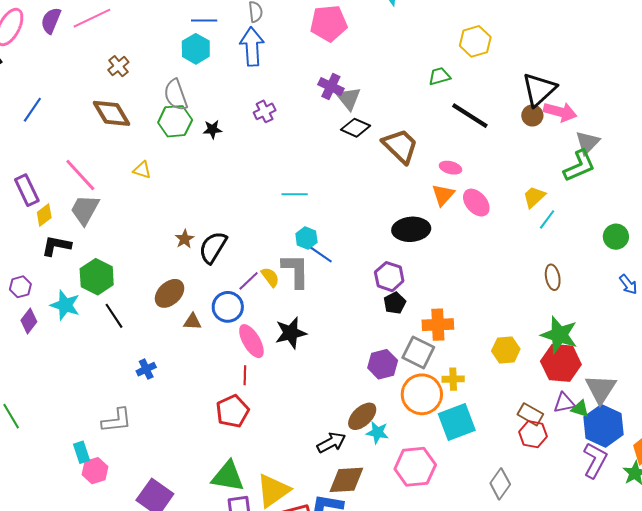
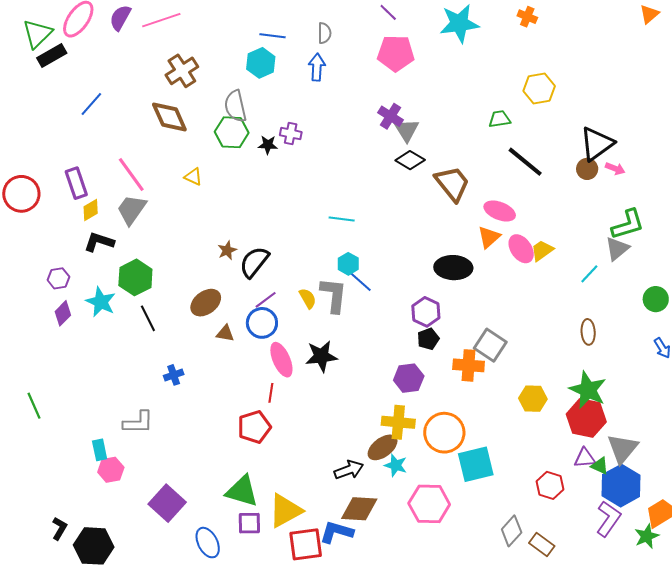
blue arrow: (252, 47) -> (317, 67), size x0.7
brown cross: (118, 66) -> (182, 71), size x1.5
purple cross: (265, 111) -> (291, 134), moved, turned 30
pink arrow: (560, 112) -> (615, 169), size x0.6
gray triangle: (587, 143) -> (617, 249), moved
pink ellipse: (450, 168) -> (500, 211), size x1.4
yellow trapezoid: (534, 197) -> (542, 250), moved
purple line: (249, 281) -> (266, 300), moved
gray square: (418, 352) -> (490, 345), moved
purple hexagon: (383, 364) -> (409, 378), moved
yellow cross: (453, 379) -> (398, 422), moved, size x1.5
brown rectangle: (530, 414) -> (542, 545), moved

